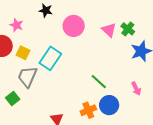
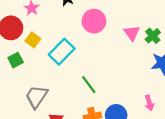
gray trapezoid: (27, 77) -> (36, 97), moved
green line: (99, 82) -> (89, 85), moved
green square: (13, 98) -> (16, 60), moved

